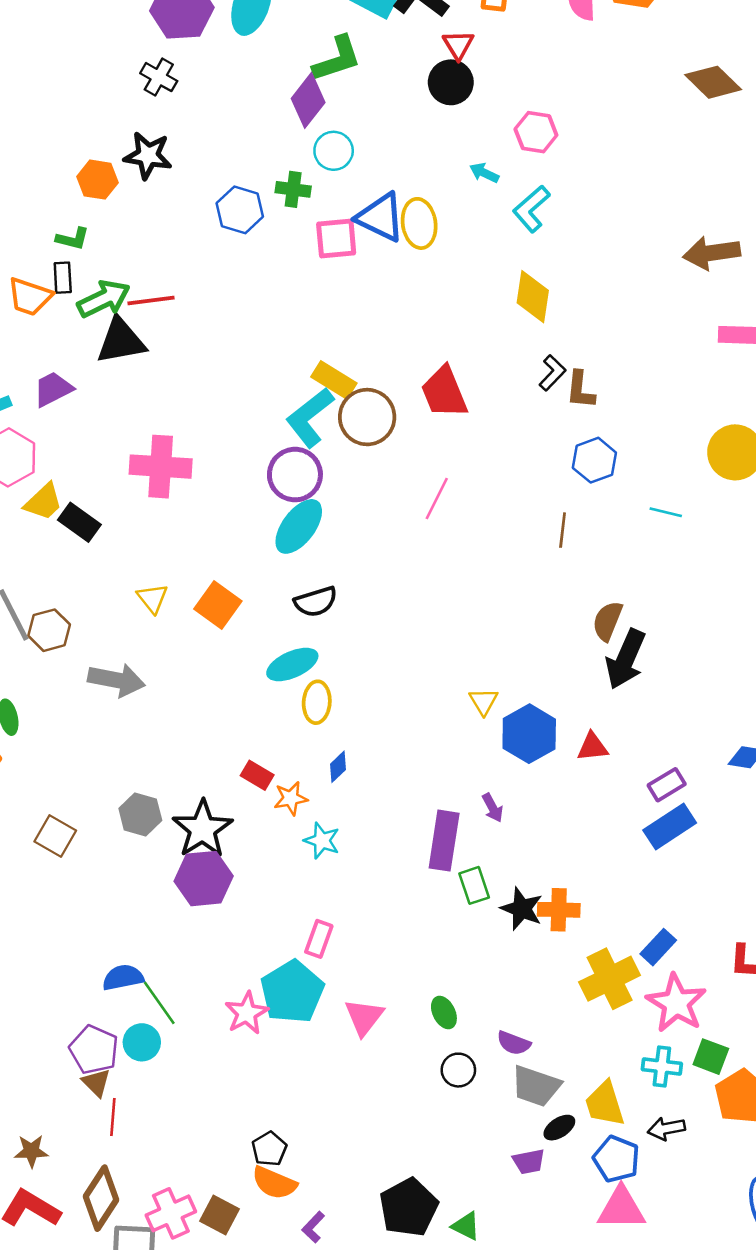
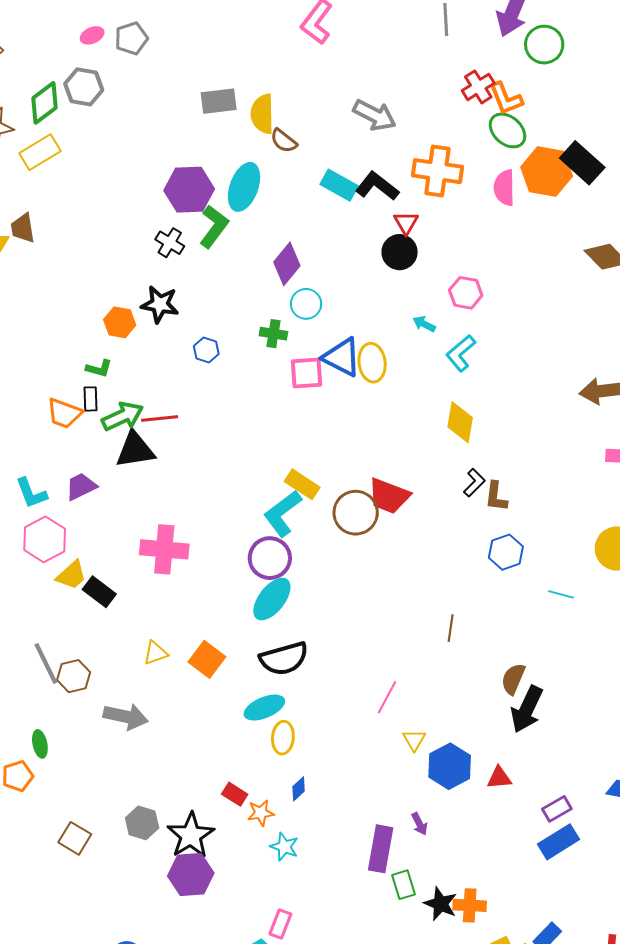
green L-shape: (337, 59) -> (214, 226), moved, turned -36
blue hexagon: (240, 210) -> (206, 350), moved, size x0.7
red trapezoid: (444, 392) -> (389, 496), turned -48
brown circle: (367, 417) -> (356, 513), moved
pink line: (437, 499) -> (387, 697), moved
brown line: (563, 530) -> (451, 628), moved
yellow triangle: (152, 598) -> (155, 653), turned 48
black semicircle: (316, 602) -> (284, 658), size x1.4

